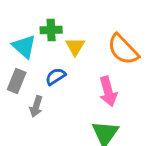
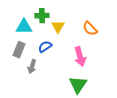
cyan triangle: (24, 46) -> (24, 27), turned -42
orange semicircle: (123, 49) -> (90, 29), size x0.7

